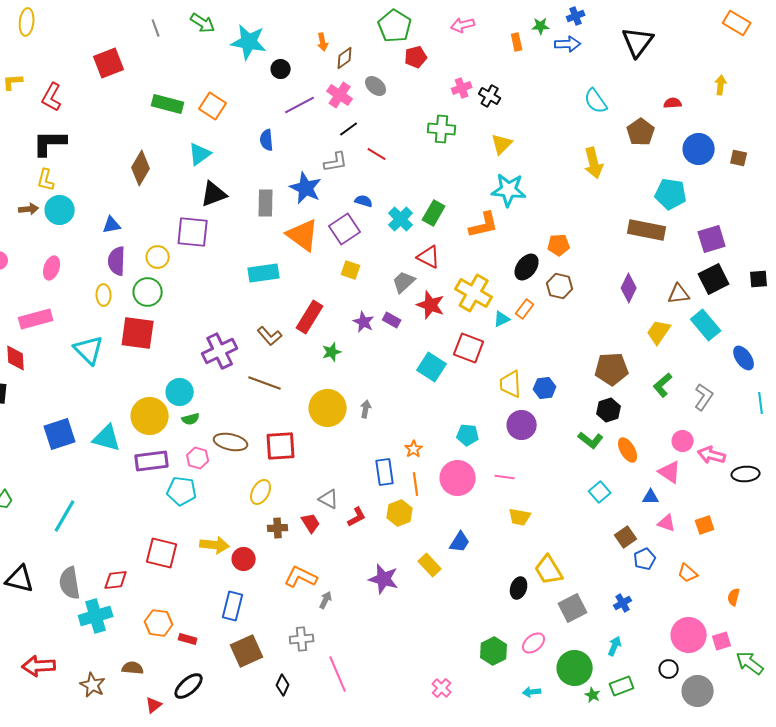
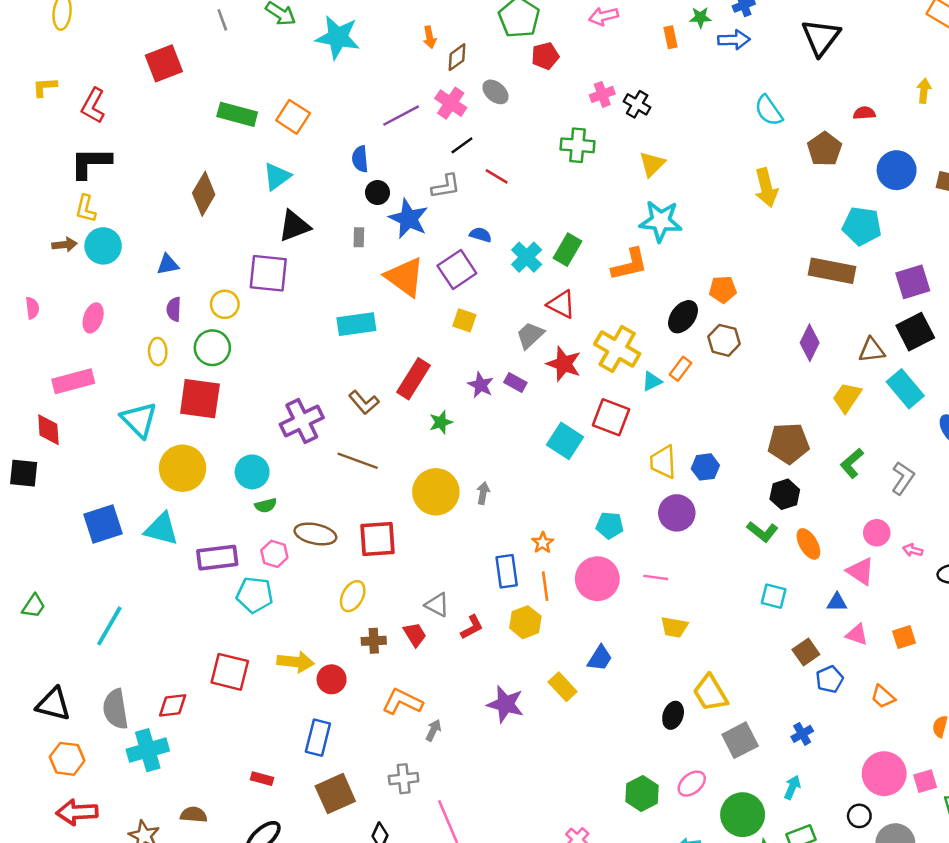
black circle: (281, 69) -> (378, 193), moved
gray rectangle: (266, 203) -> (359, 237), size x0.6
purple semicircle: (117, 261) -> (174, 309), size x0.7
yellow circle: (150, 416) -> (183, 468), moved
pink arrow: (712, 455) -> (913, 550), size x0.6
cyan square: (600, 492) -> (774, 596), turned -35
orange hexagon: (159, 623) -> (67, 759), moved

